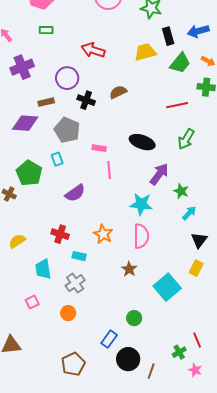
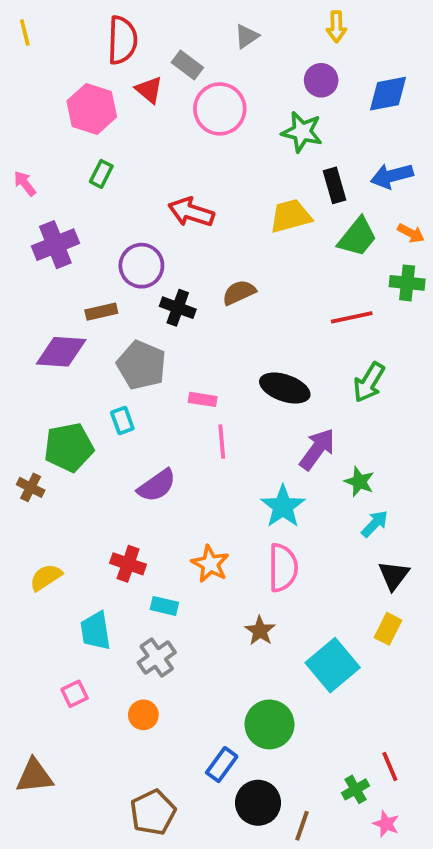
green rectangle: (46, 30) -> (101, 174), turned -64
green pentagon: (29, 173) -> (69, 447), turned 30
cyan star: (141, 204) -> (283, 507), turned 30
green circle: (134, 318) -> (270, 724), size x1.6

